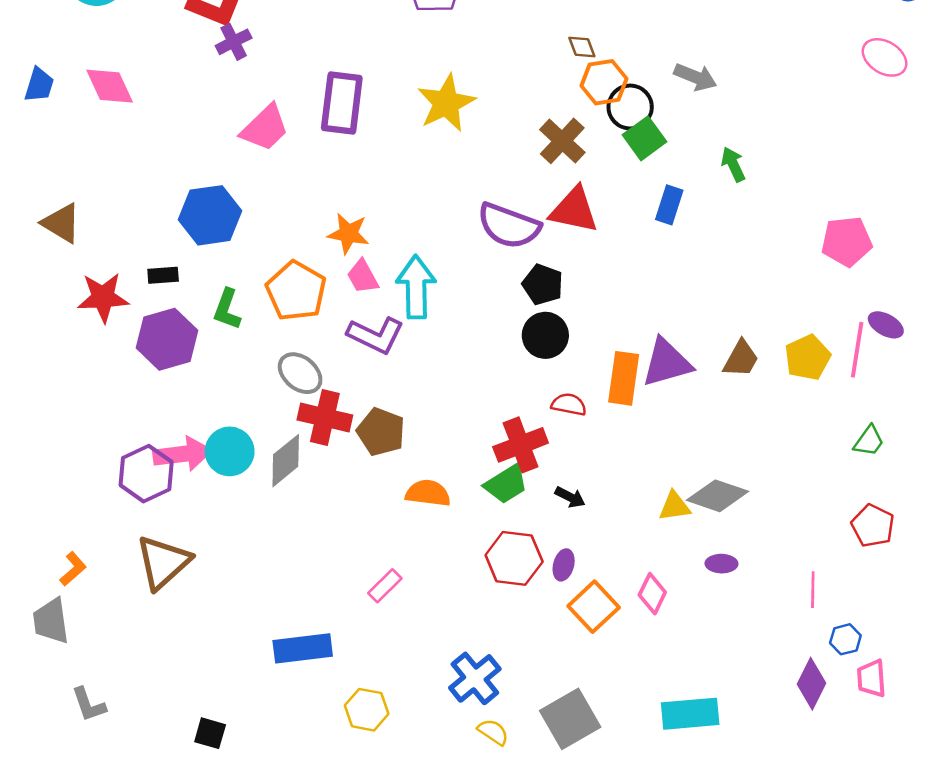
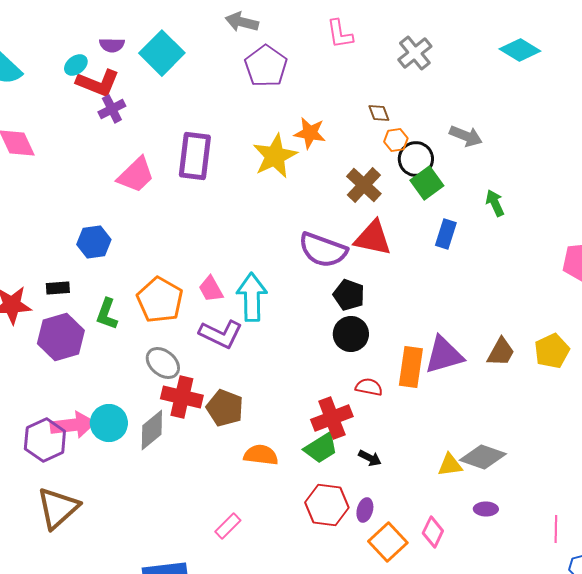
orange hexagon: (604, 82) -> (396, 140), size x0.7
blue hexagon: (210, 215) -> (94, 242), size x0.7
orange star: (348, 234) -> (310, 133), moved

